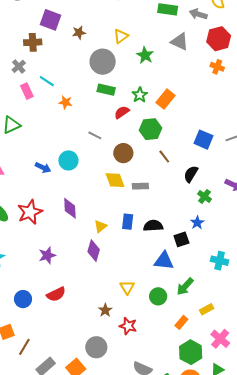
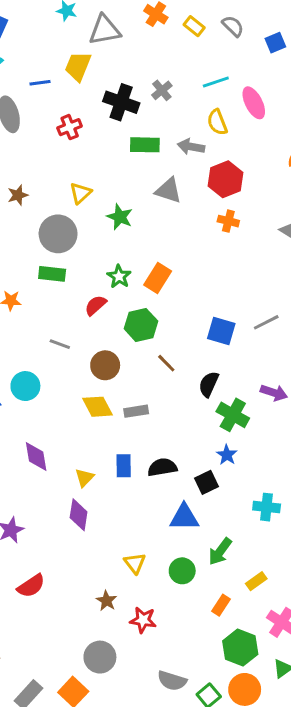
green rectangle: (106, 90) -> (52, 274), moved
green cross: (205, 196) -> (233, 415), size x1.5

